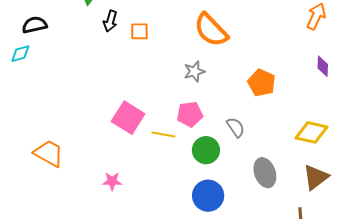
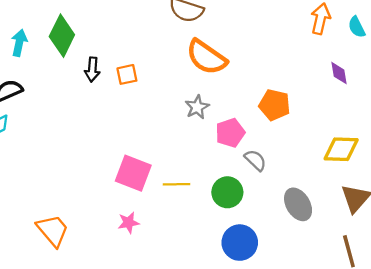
pink pentagon: (190, 114) -> (230, 133), moved
orange trapezoid: (49, 153) -> (53, 230), turned 32
pink star: (112, 181) -> (128, 223), moved

